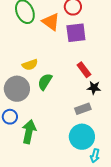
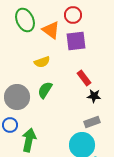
yellow semicircle: (30, 65) -> (42, 62), moved
gray rectangle: (83, 109) -> (92, 122), moved

